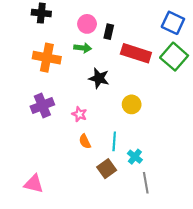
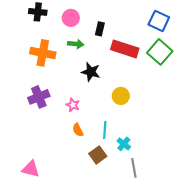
pink circle: (87, 24) -> (71, 18), moved

